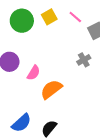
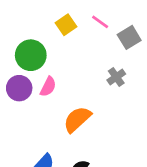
green circle: (22, 21) -> (31, 55), moved
pink semicircle: (34, 73) -> (48, 87), moved

